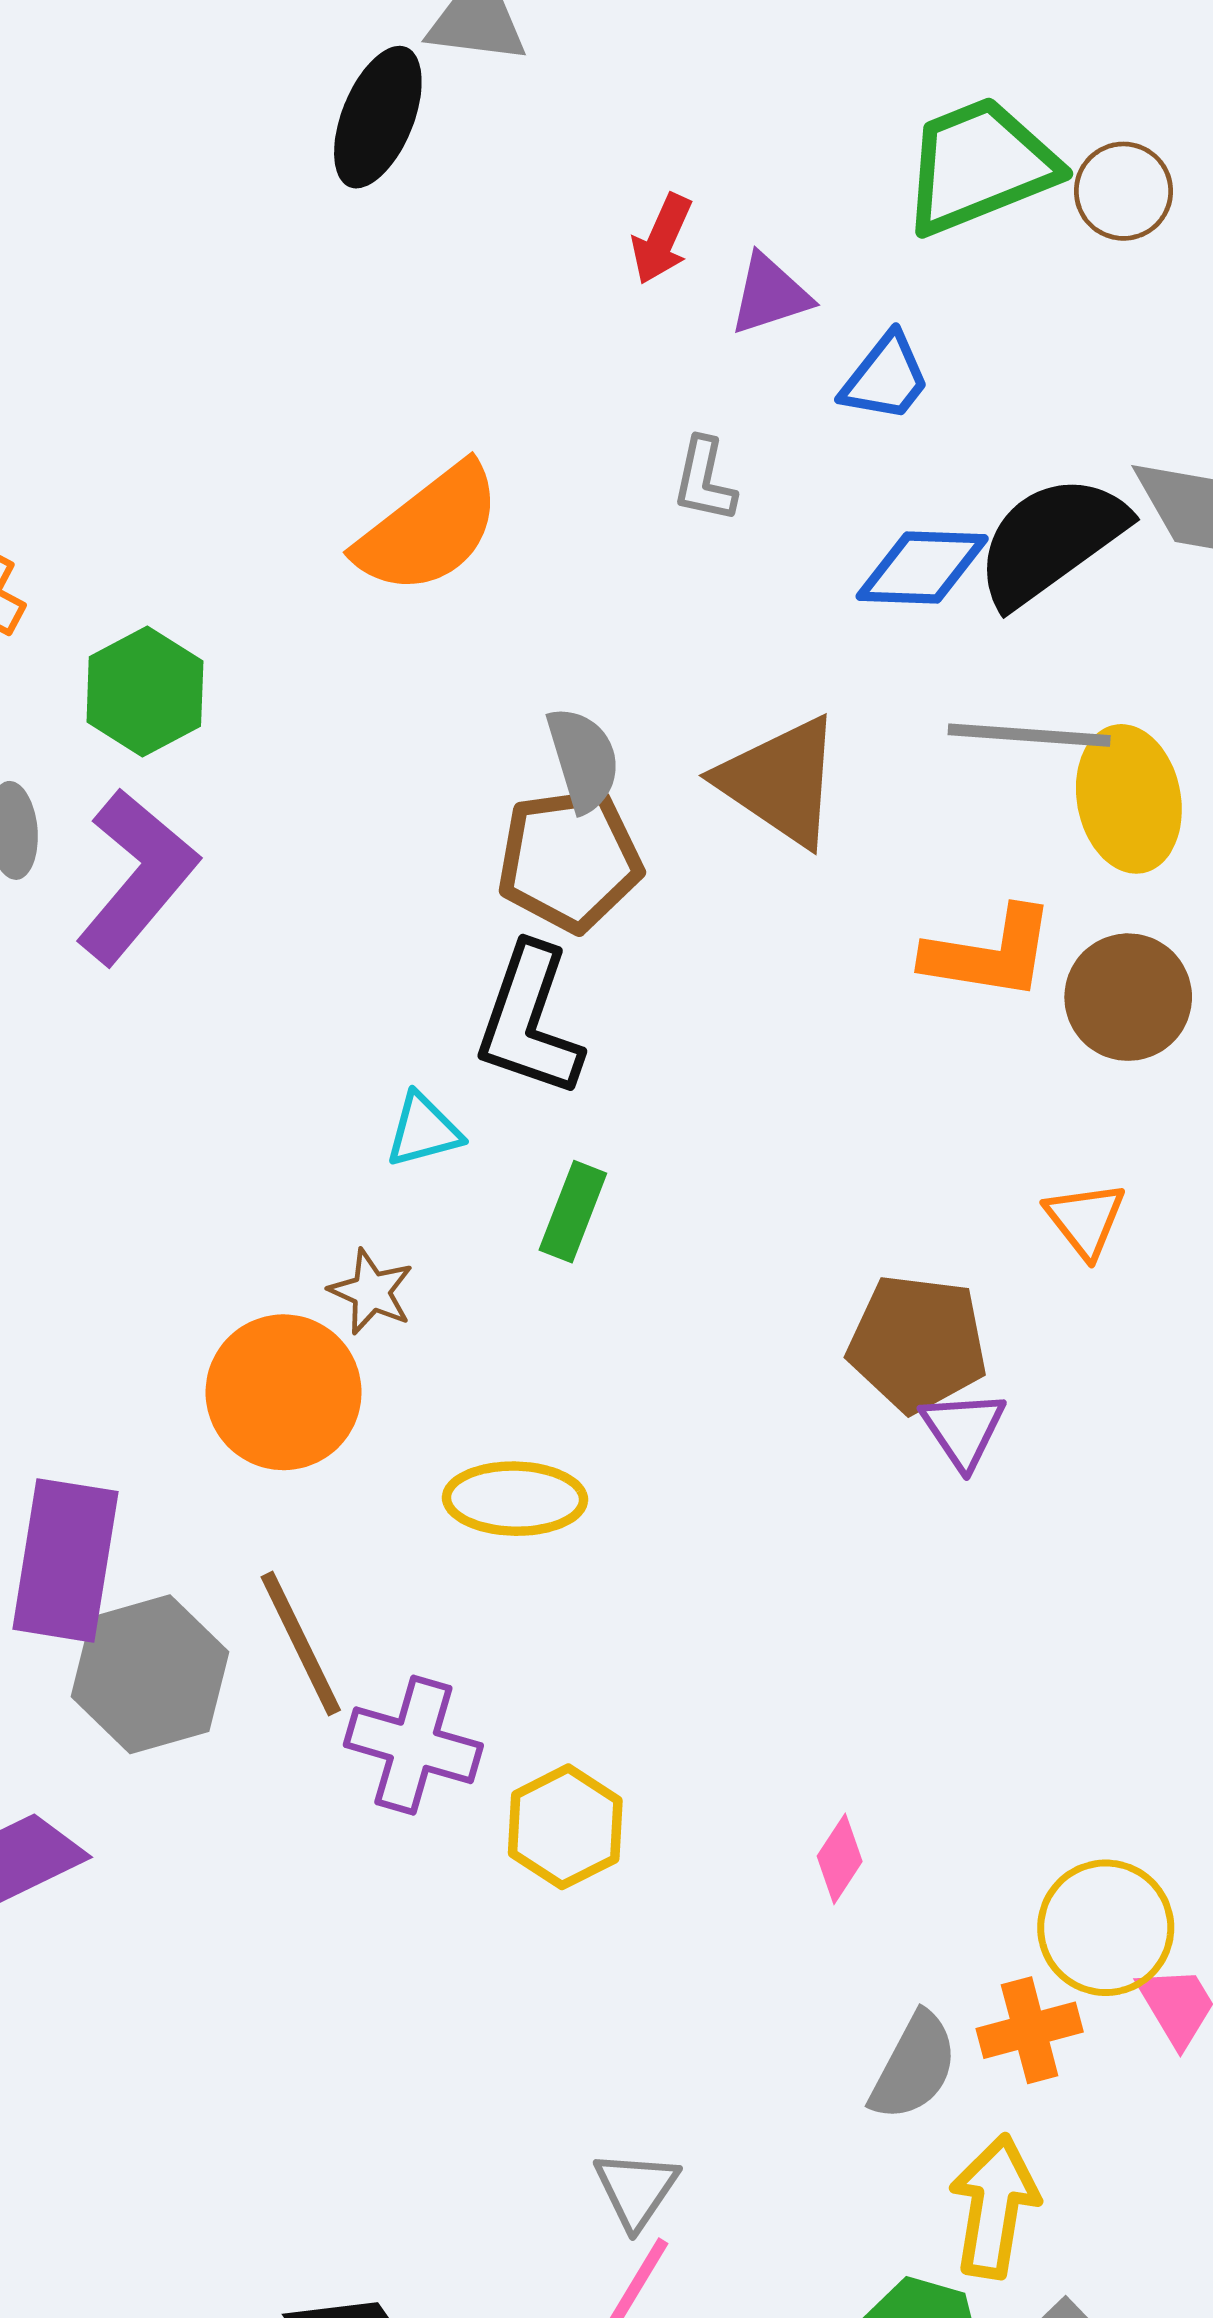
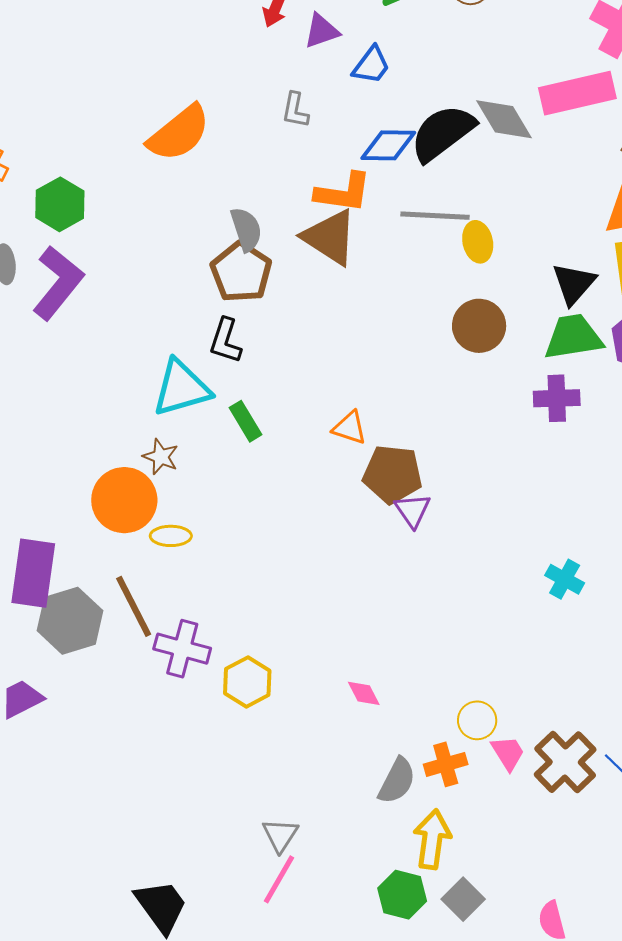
yellow ellipse: (1129, 799) -> (478, 242), size x0.7
brown pentagon: (570, 860) -> (241, 272), turned -30
orange L-shape: (989, 953) -> (343, 193), moved
black L-shape: (529, 1021) -> (225, 341), size x0.7
cyan triangle: (423, 1130) -> (181, 388), size x1.8
green rectangle: (573, 1212) -> (245, 421), turned -51
orange triangle: (1085, 1220) -> (350, 428), moved, turned -33
yellow ellipse: (515, 1499) -> (171, 536), moved, size x0.7
pink diamond: (840, 1859) -> (364, 693), turned -60
yellow circle: (1106, 1928) -> (477, 720), size x0.7

